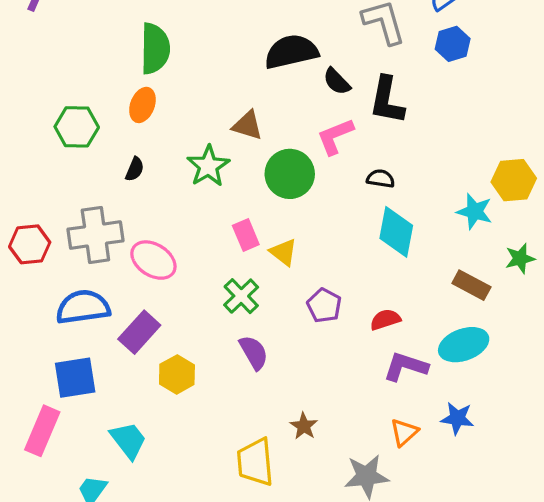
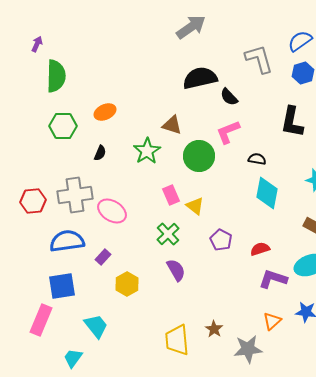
green semicircle: (155, 49) -> (56, 76), moved
black L-shape: (387, 100) -> (292, 122), moved
orange ellipse: (142, 105) -> (105, 112), turned 45
purple rectangle: (139, 332) -> (103, 257), size x0.6
brown star: (304, 426) -> (214, 329), moved

